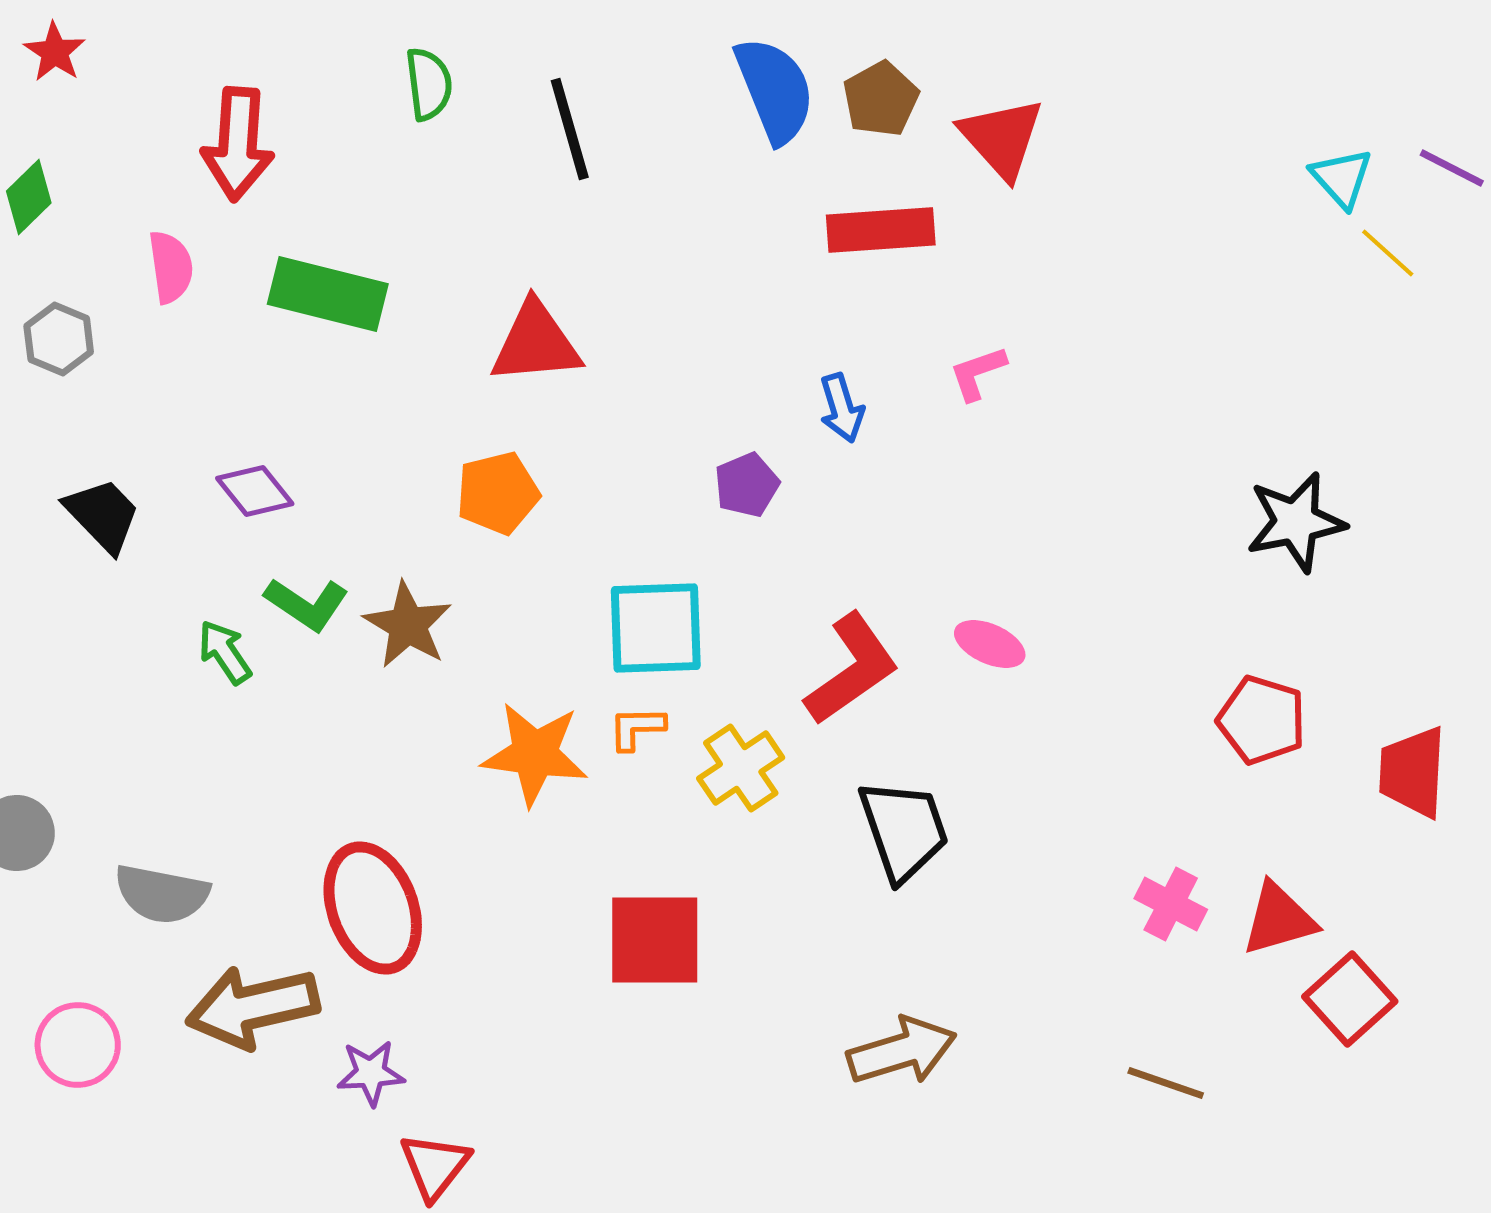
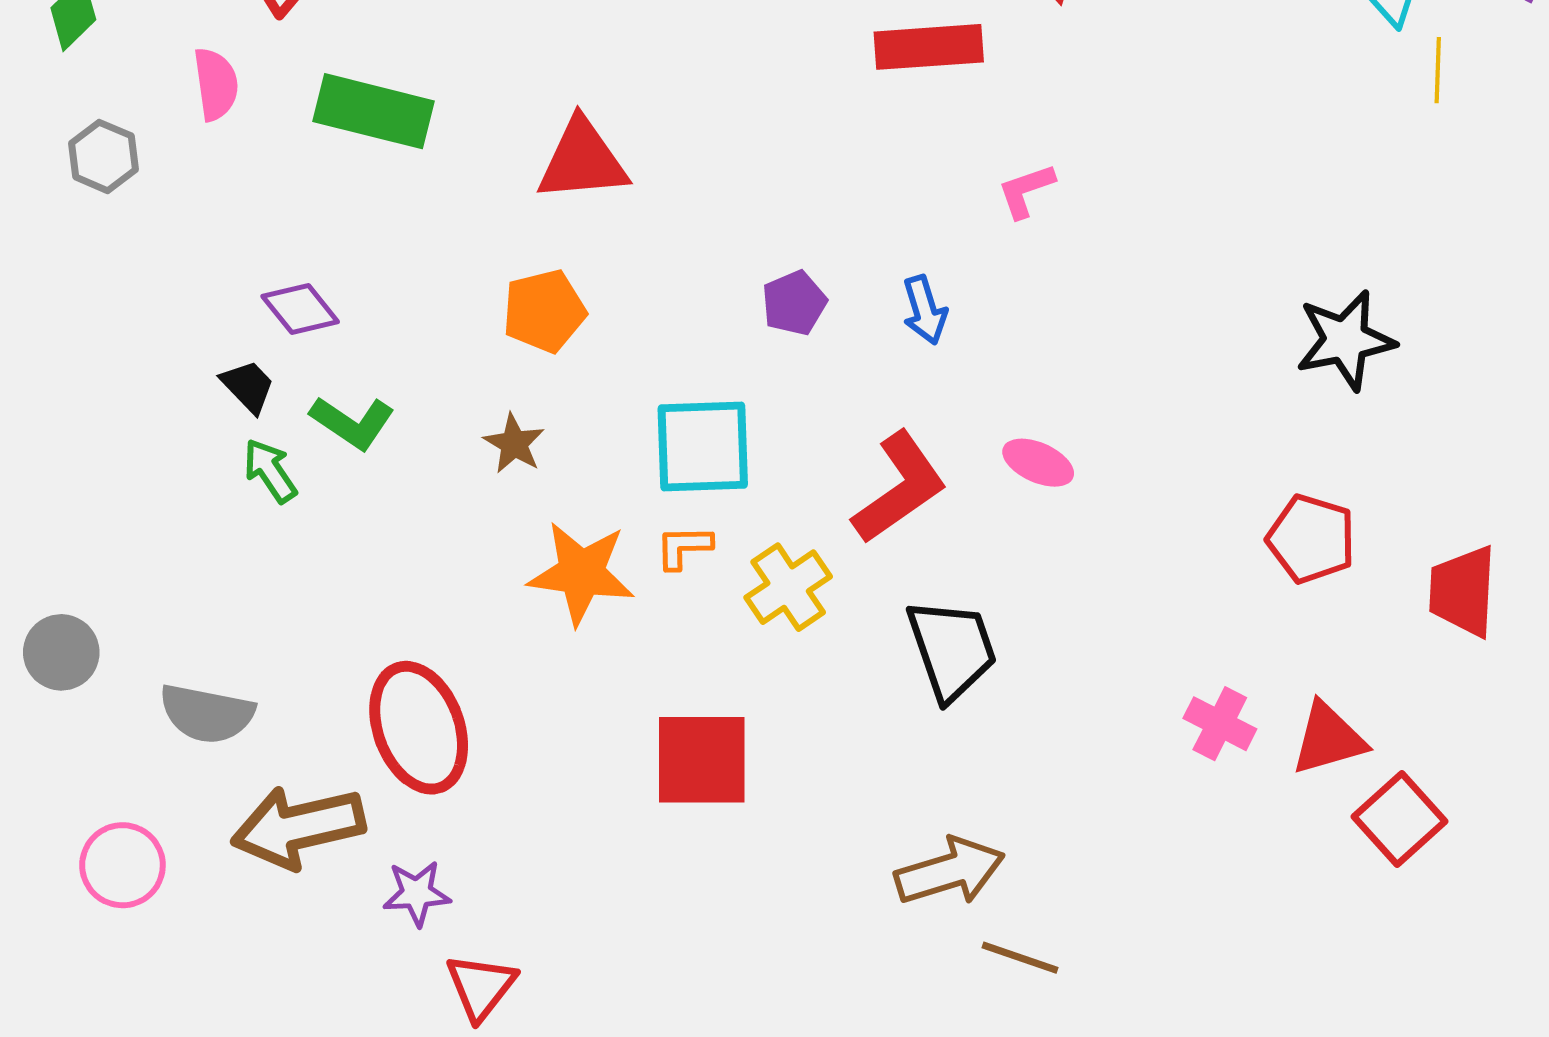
yellow line: (1388, 253) -> (1438, 70), turned 50
blue arrow: (842, 408) -> (925, 310), moved
black trapezoid: (103, 515) -> (248, 386), moved, size x0.7
brown star: (408, 625) -> (514, 444), moved, size x0.7
brown line: (1166, 1083) -> (1020, 958), moved

